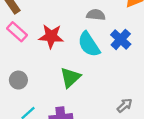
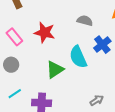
pink rectangle: (17, 32) -> (14, 37), moved
cyan semicircle: (89, 44) -> (78, 57), moved

